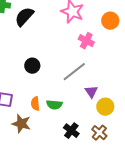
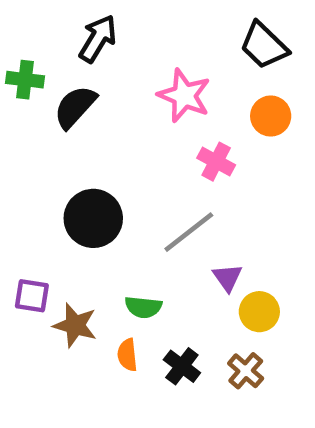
black circle: (32, 66) -> (93, 218), size x1.6
orange semicircle: (35, 104) -> (127, 355), moved
brown star: (21, 124) -> (75, 325), moved

